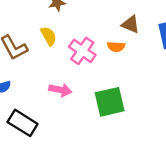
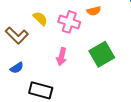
pink arrow: (60, 90) -> (62, 57), turned 108

